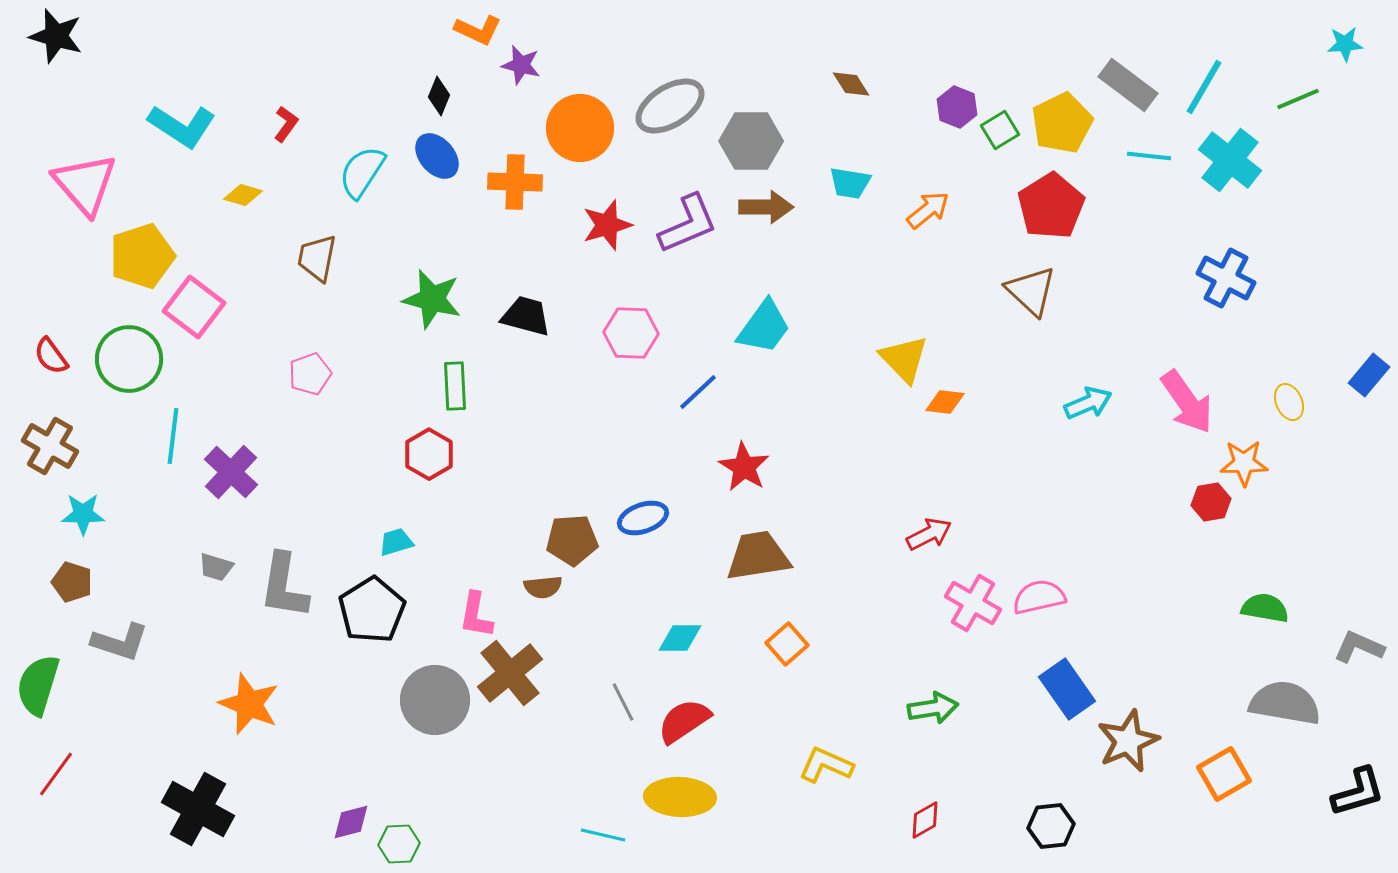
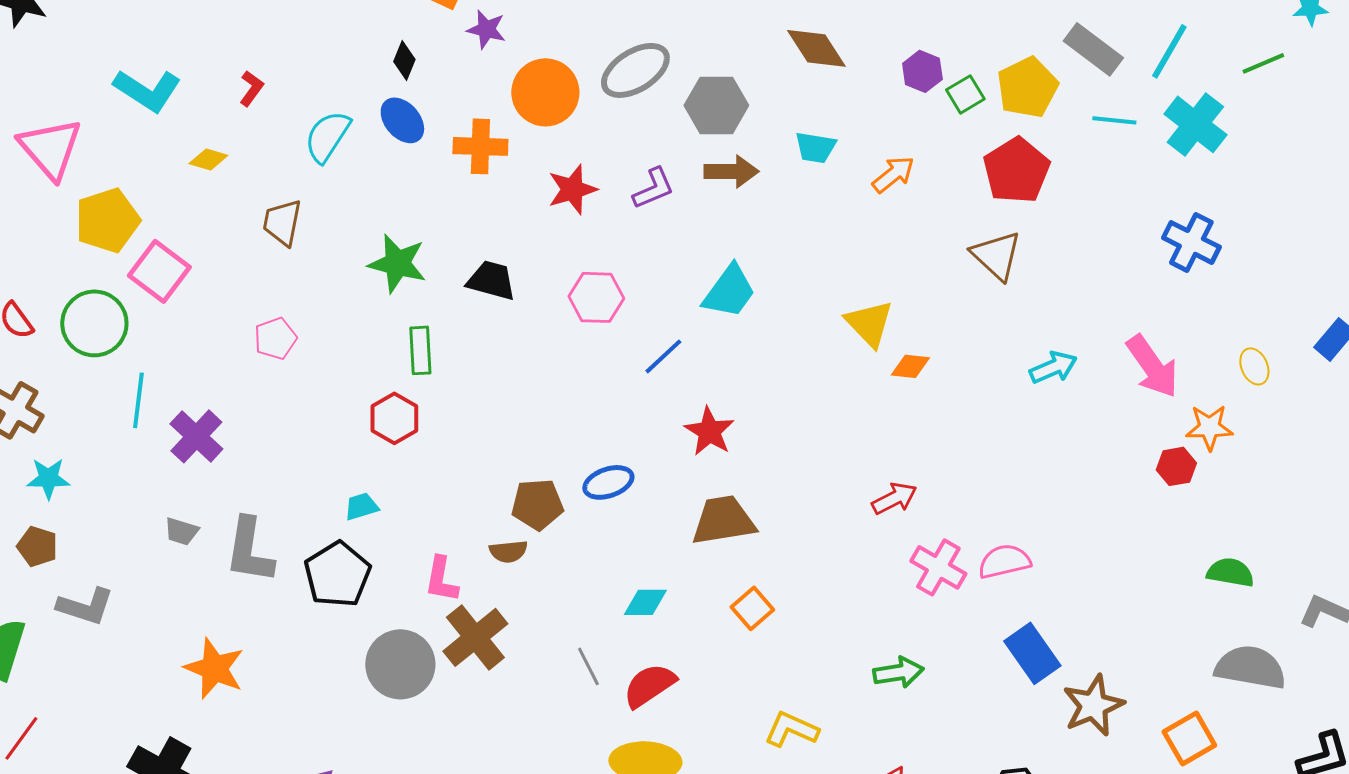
brown diamond: (851, 84) -> (816, 48), size x1.6
purple L-shape: (688, 224) -> (653, 188), size x0.7

